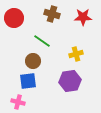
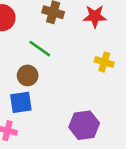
yellow cross: (76, 54) -> (104, 62), moved, turned 32
purple hexagon: (70, 81) -> (84, 125), moved

